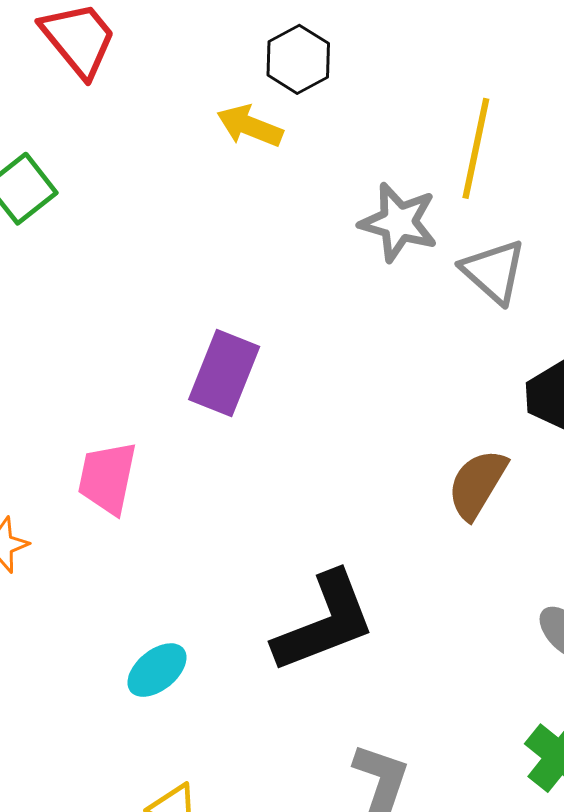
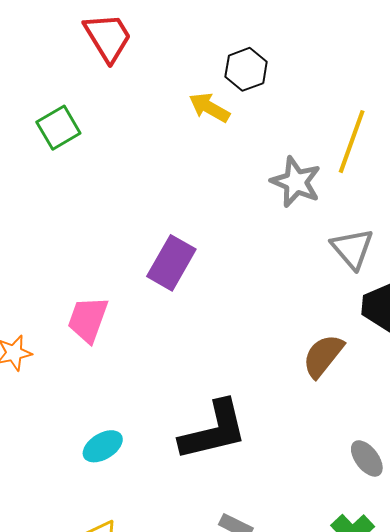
gray triangle: (494, 271) -> (352, 249), moved

